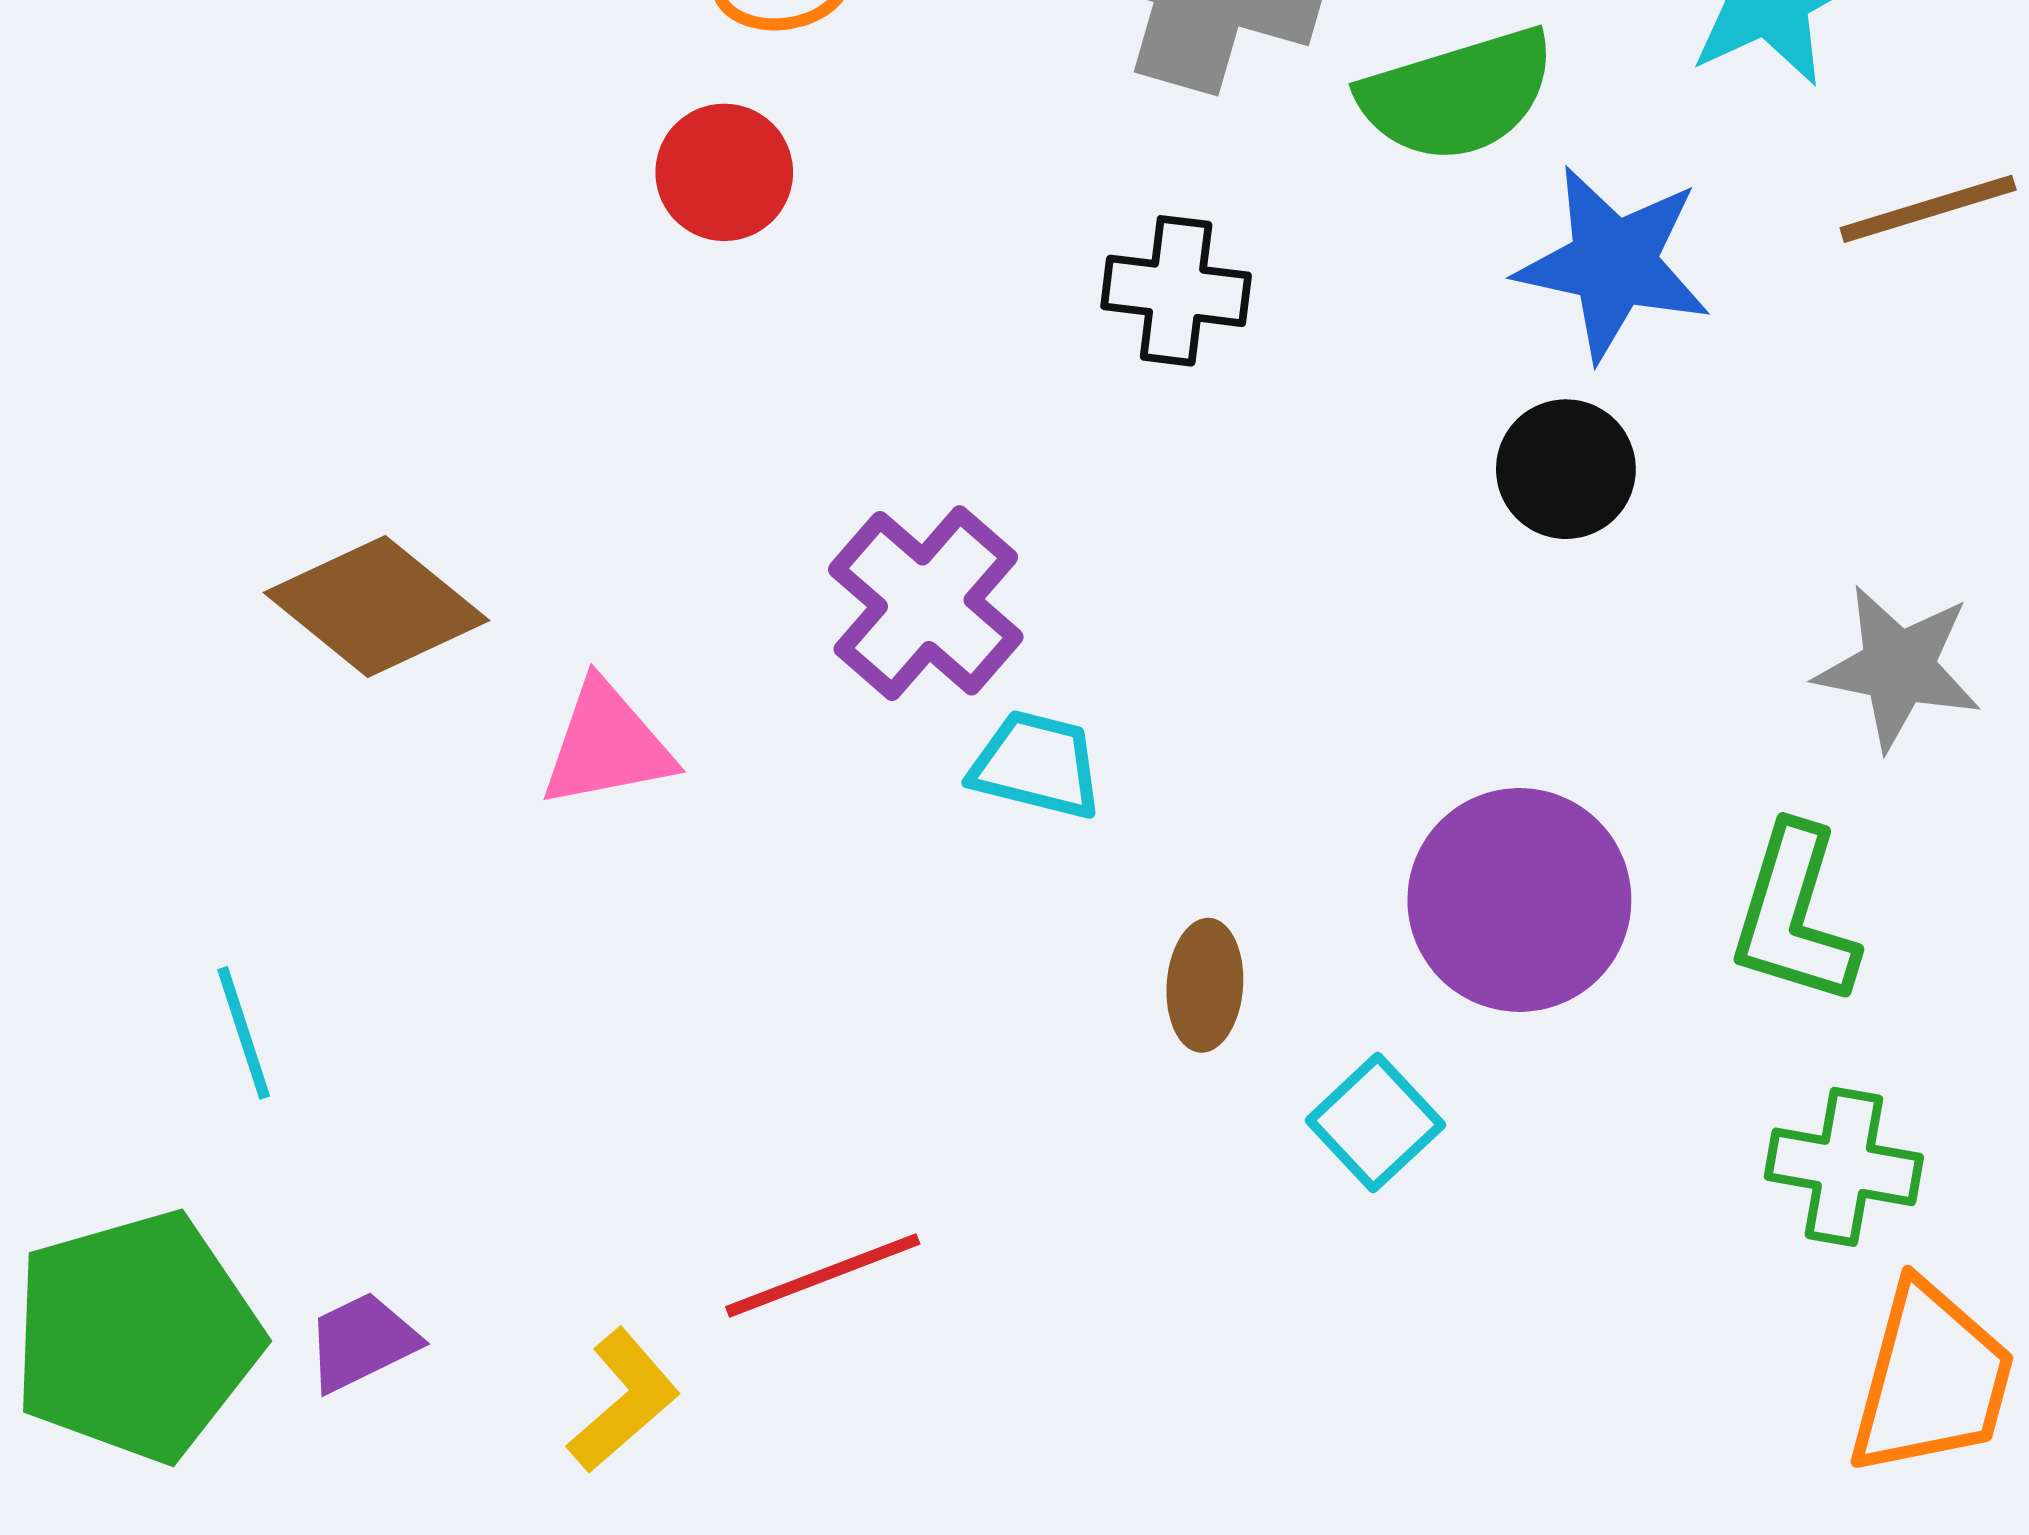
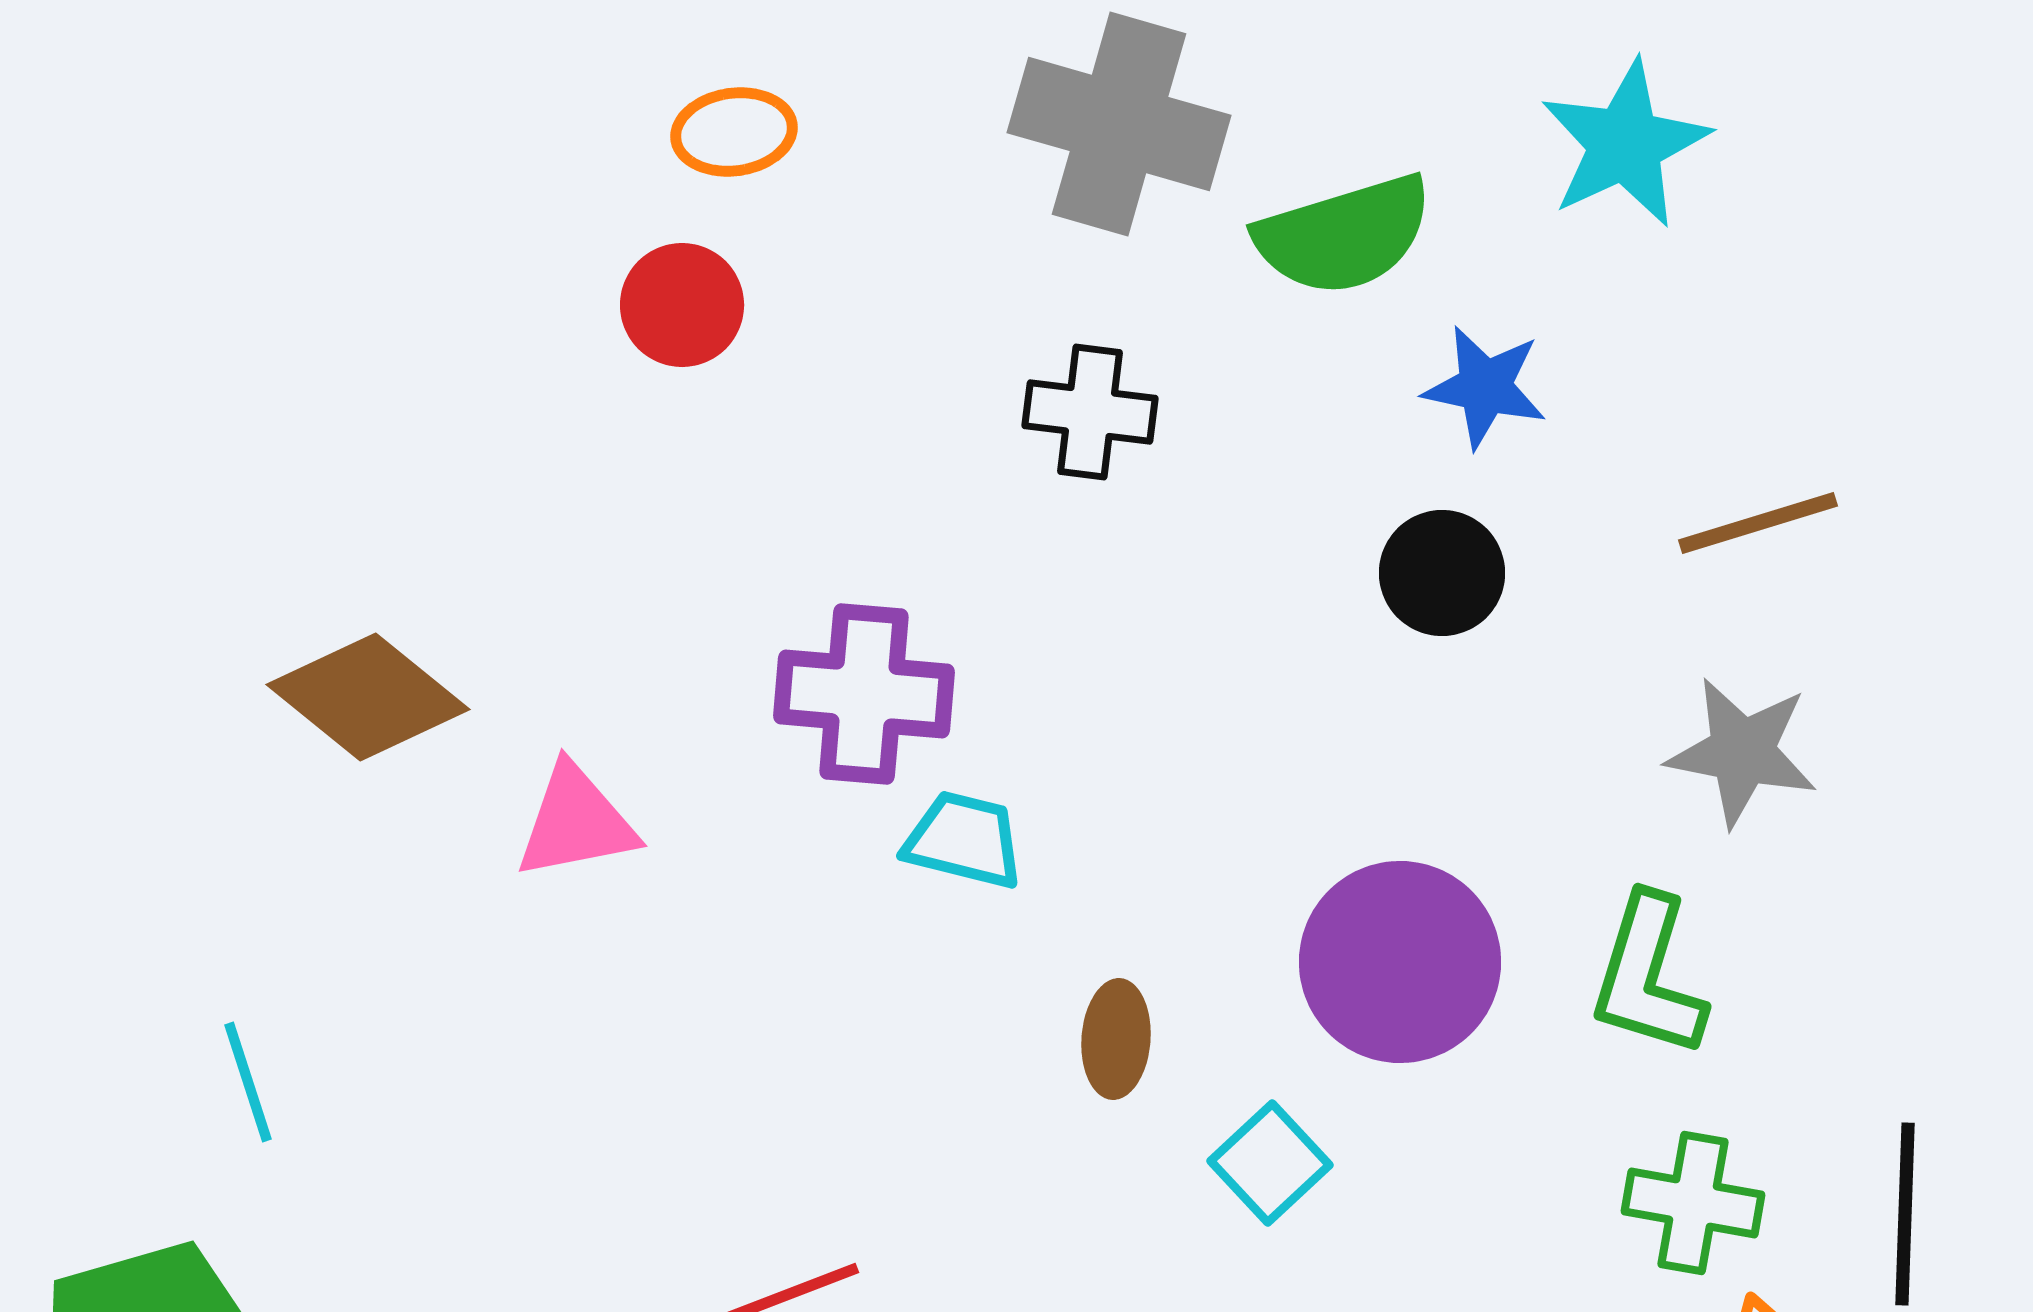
brown line: (1928, 209) -> (1758, 523), moved
blue star: (1614, 263) -> (1485, 387), size x0.7
purple cross: (926, 603) -> (864, 694), turned -36

